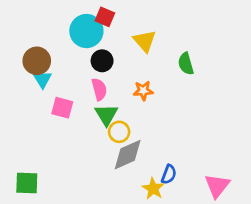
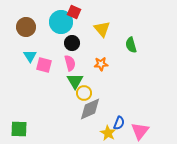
brown circle: (37, 61) -> (26, 27), moved
pink square: (62, 108) -> (44, 65), moved
pink triangle: (217, 186) -> (140, 131), moved

